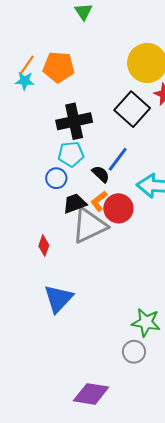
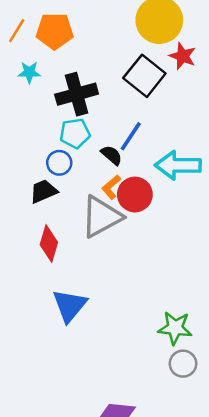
cyan star: (25, 81) -> (29, 72), moved
black trapezoid: (75, 203) -> (43, 191), moved
red diamond: (44, 246) -> (49, 243), size x1.4
gray circle: (134, 352) -> (183, 364), moved

